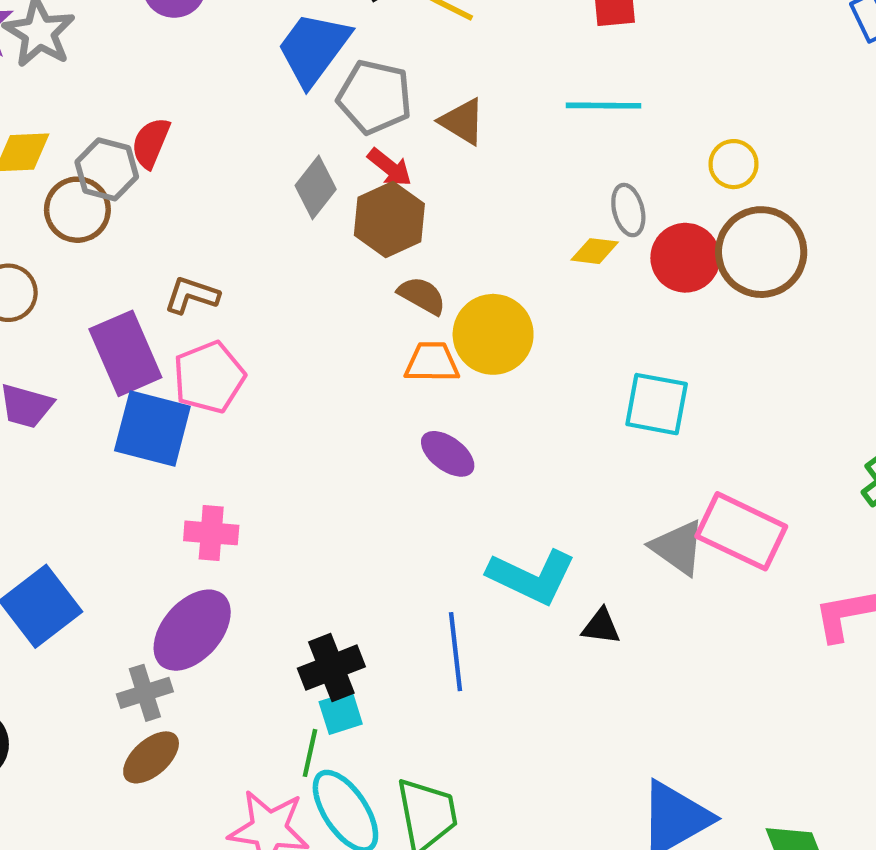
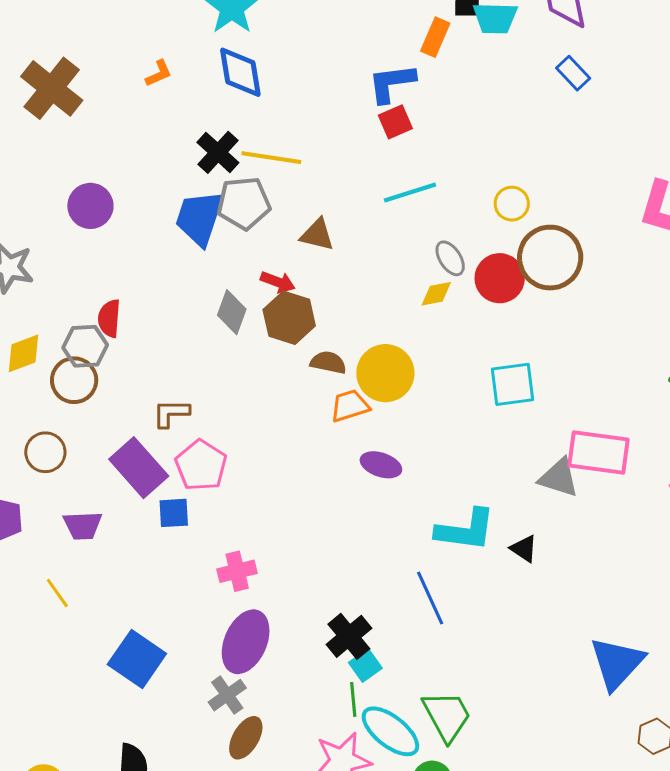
gray pentagon: (375, 97) -> (244, 203), moved
blue square: (152, 428) -> (174, 513), size x0.6
black triangle: (601, 626) -> (524, 549), turned 44

